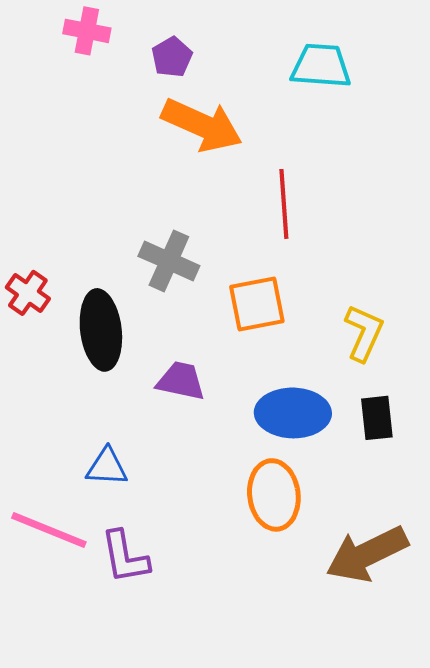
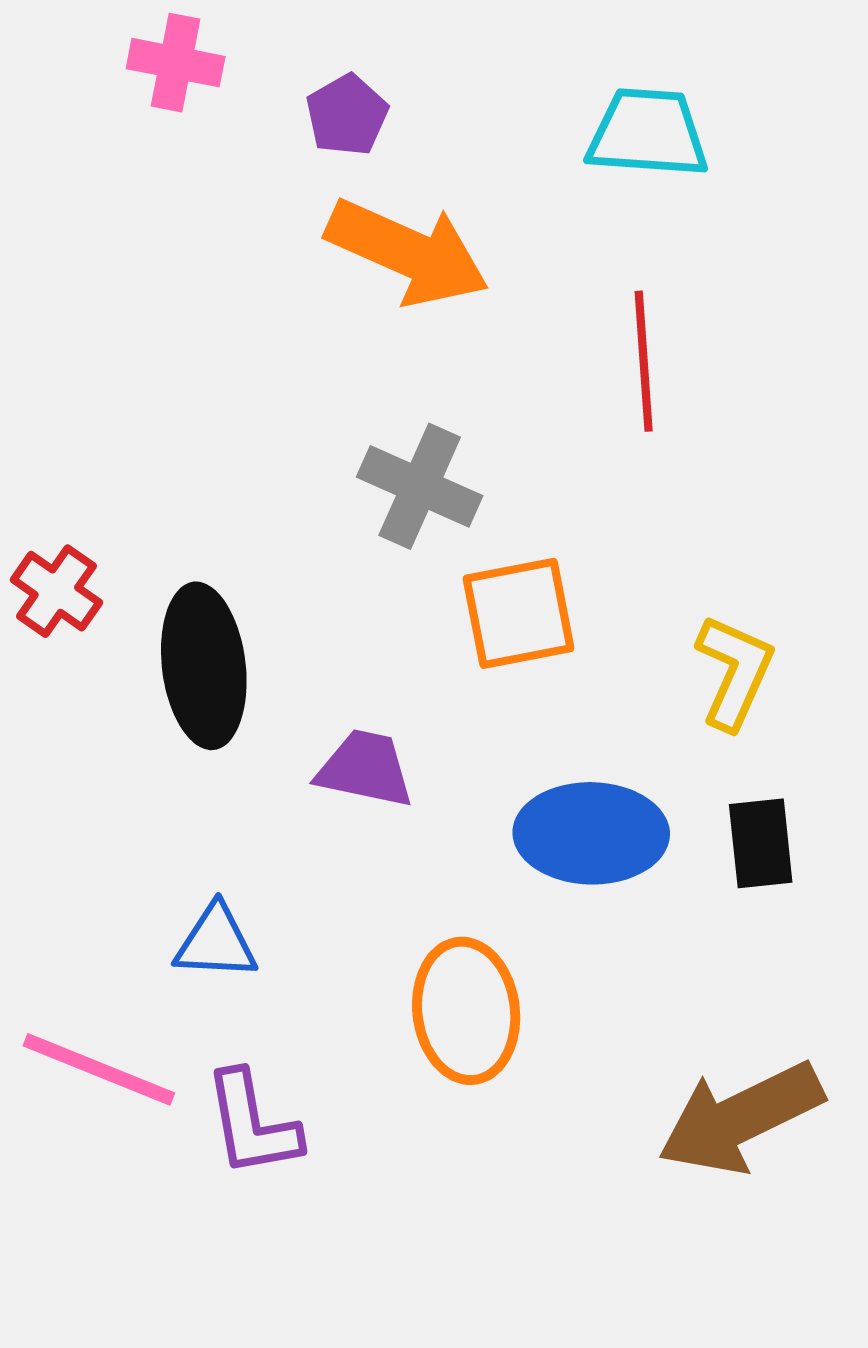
red line: (284, 204) -> (644, 361), moved
gray cross: (169, 261) -> (420, 486), moved
orange ellipse: (274, 495) -> (466, 1011), moved

